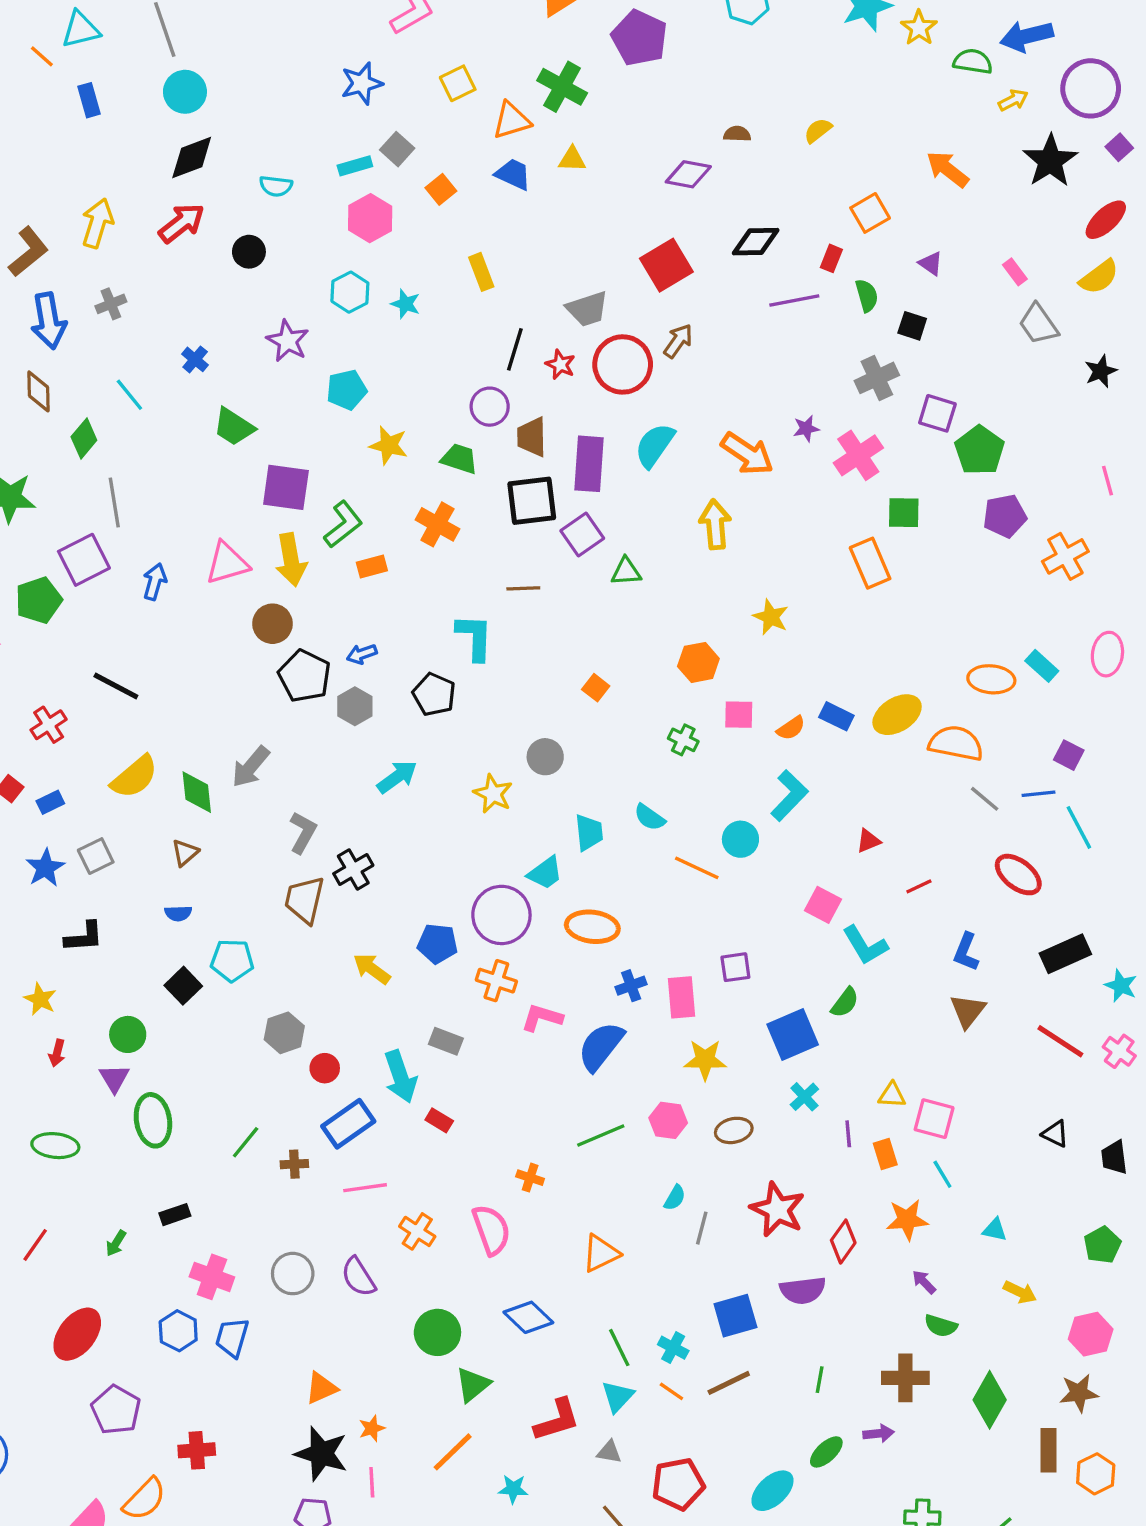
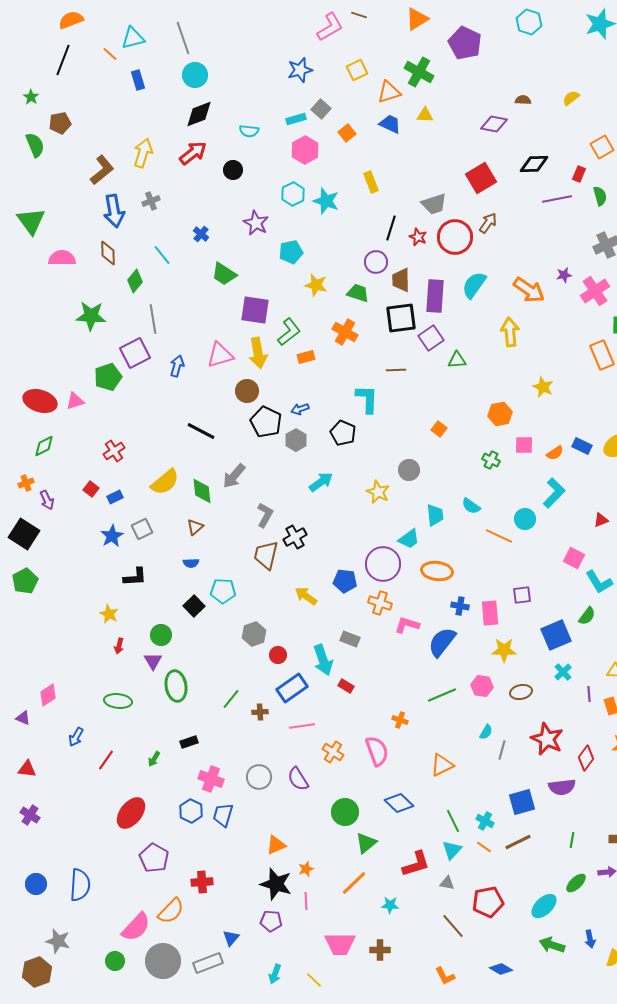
cyan star: (405, 304) -> (326, 201), size x1.5
black line: (116, 686) -> (201, 431), moved
blue cross: (631, 986) -> (460, 606), turned 30

